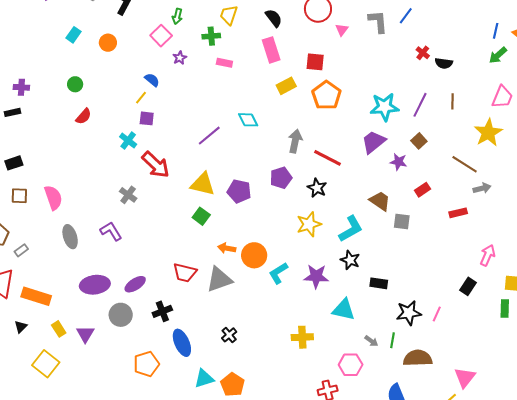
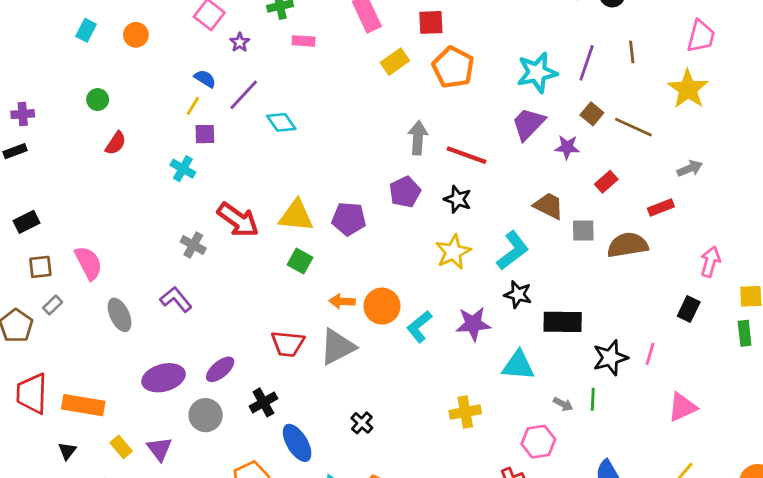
cyan diamond: (248, 120) -> (281, 122), moved
purple line: (209, 136) -> (244, 95), moved
brown line: (465, 164) -> (633, 127), moved
red arrow: (156, 165) -> (238, 220), moved
gray rectangle: (21, 250) -> (53, 305), moved
black rectangle: (379, 283) -> (563, 322), size x1.5
brown semicircle: (418, 358) -> (628, 245), moved
pink triangle: (465, 378) -> (682, 407), moved, turned 35

